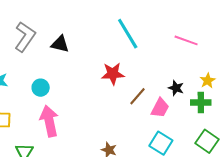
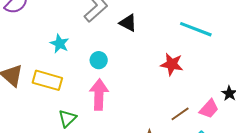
cyan line: (128, 34) -> (196, 29), turned -52
brown line: (138, 96) -> (180, 114), moved

